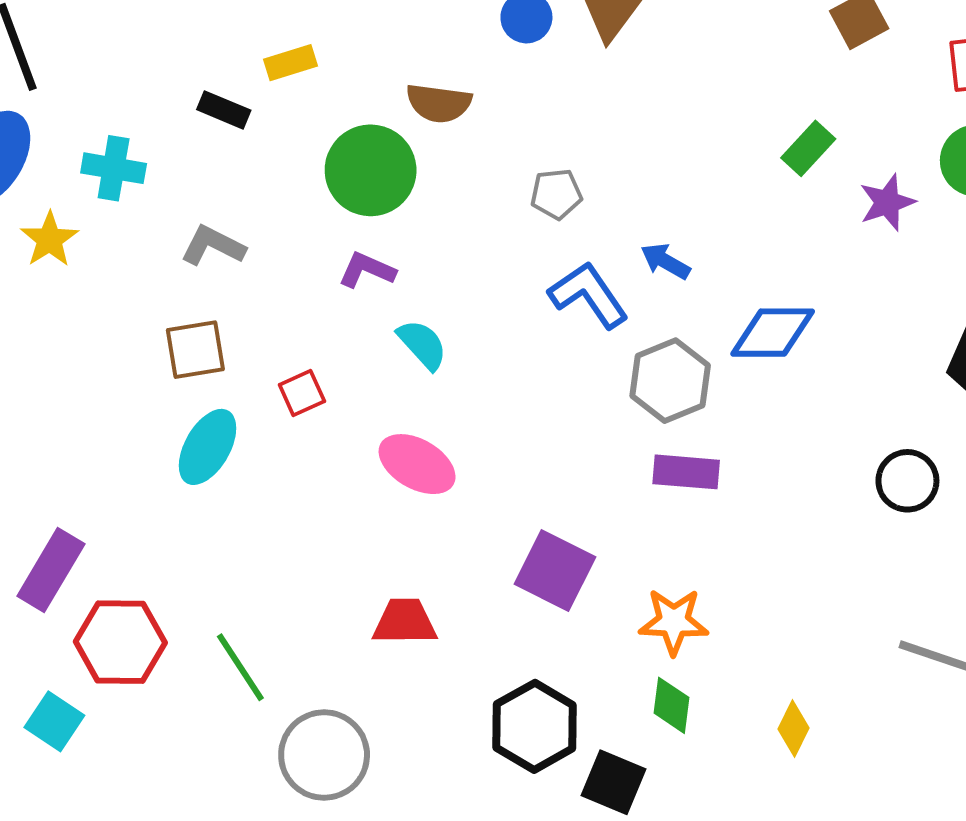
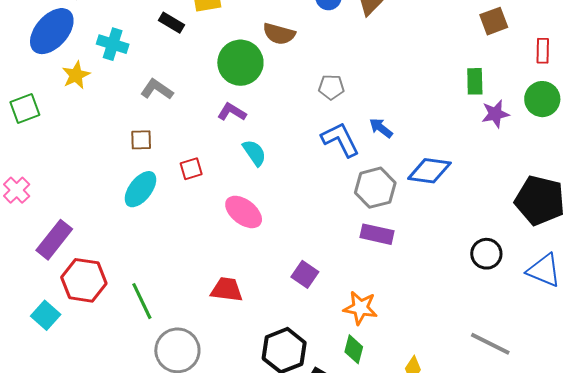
green rectangle: (808, 148) -> (475, 81), moved, turned -52
brown square: (195, 350) -> (141, 140), size x0.7
purple square: (555, 571) -> (305, 274), size x0.7

